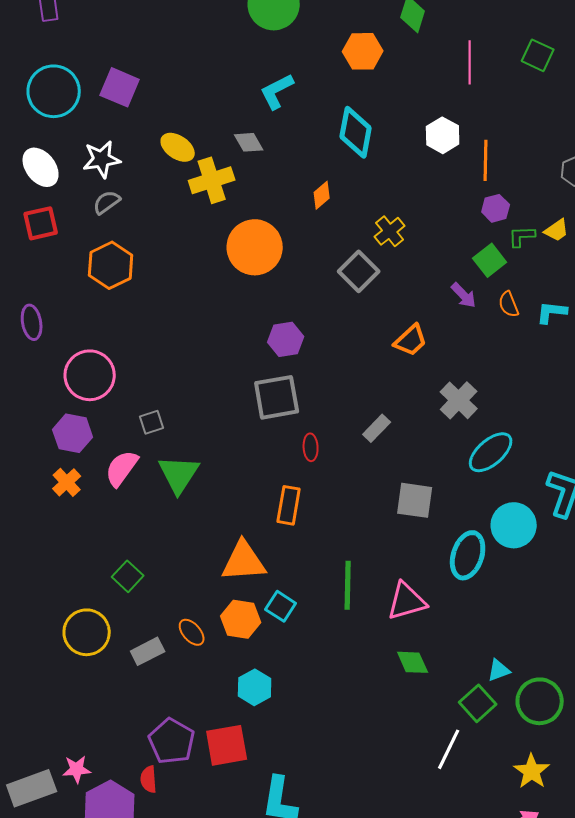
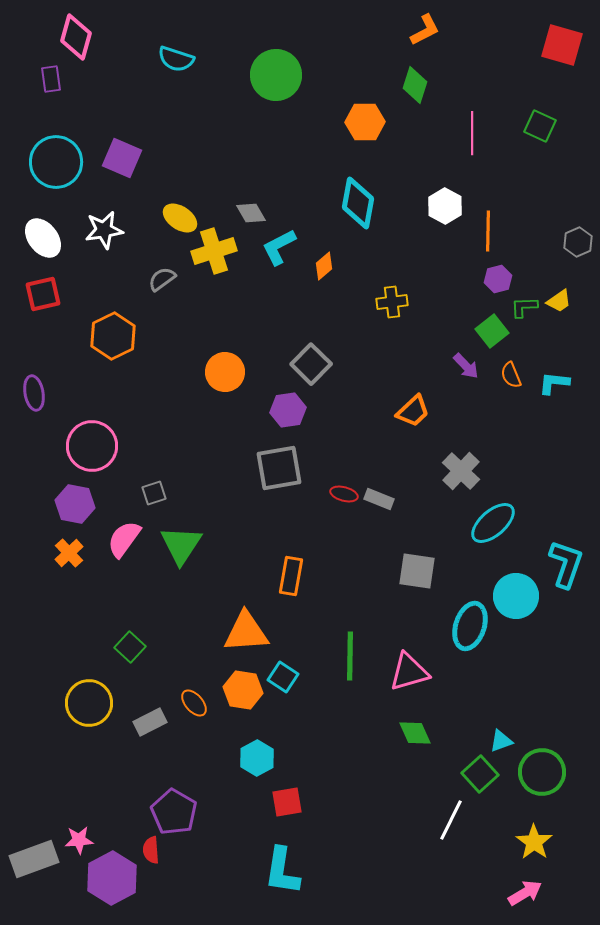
cyan L-shape: (277, 91) -> (279, 247), moved
gray semicircle: (107, 202) -> (162, 279), moved
yellow cross: (390, 231) -> (392, 302), turned 32
orange circle: (255, 247) -> (225, 372), moved, size x0.7
gray square: (359, 271) -> (311, 364), moved
gray rectangle: (377, 428) -> (379, 499), turned 68
red ellipse: (311, 447) -> (344, 494), moved, turned -72
red square: (227, 745) -> (287, 802), moved, size x0.7

